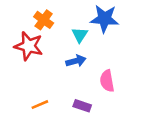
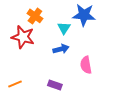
orange line: (40, 105) -> (15, 84), moved
purple rectangle: (82, 106) -> (55, 85), moved

